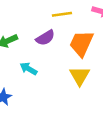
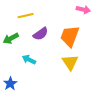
yellow line: (62, 14) -> (26, 16), moved

